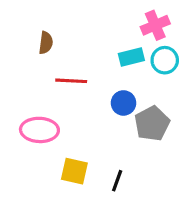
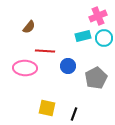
brown semicircle: (46, 43) -> (29, 27), turned 32
blue circle: (124, 103) -> (68, 66), moved
pink ellipse: (39, 130) -> (25, 68), moved

